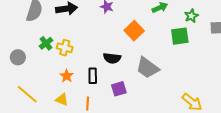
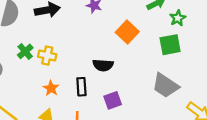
green star: (191, 16) -> (178, 18), moved
green square: (180, 36) -> (170, 45), moved
gray trapezoid: (147, 68) -> (165, 85), moved

